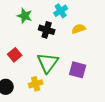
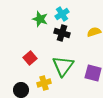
cyan cross: (61, 11) -> (62, 14), moved
yellow cross: (36, 84) -> (44, 83), moved

